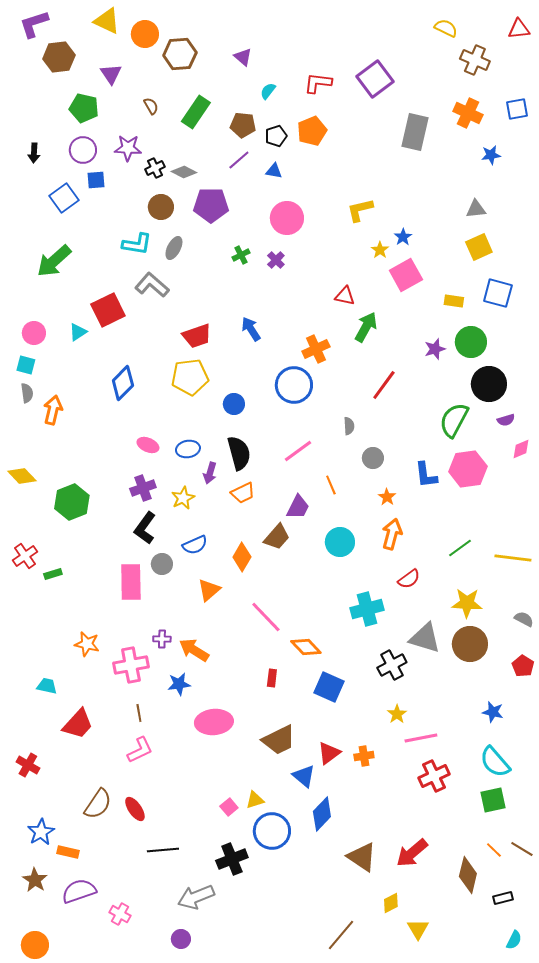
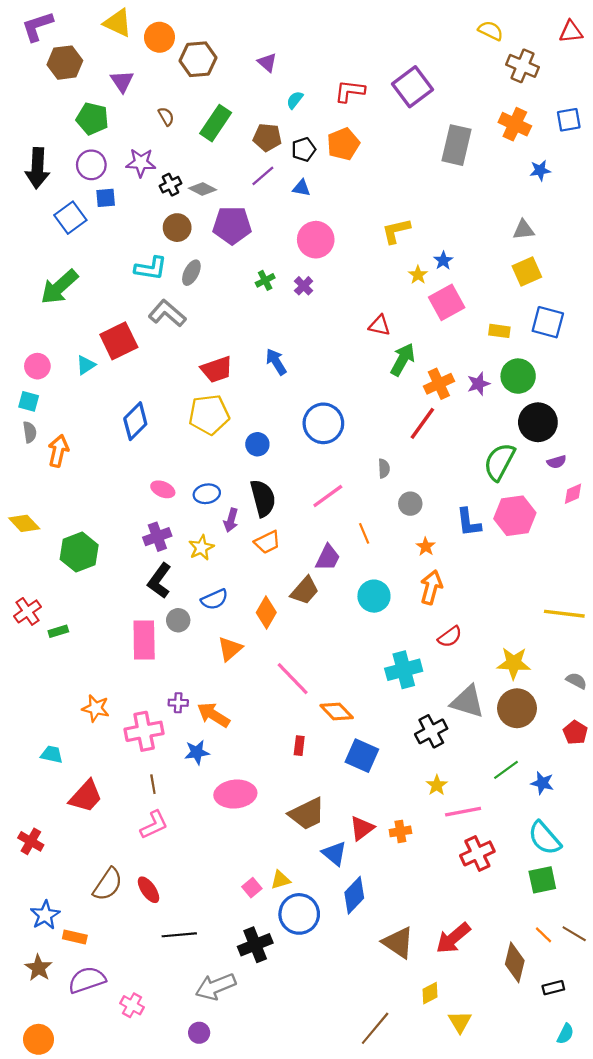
black arrow: (34, 153) -> (37, 168), size x1.8
orange cross: (316, 349) -> (439, 384), moved
green line: (460, 548) -> (506, 770), moved

